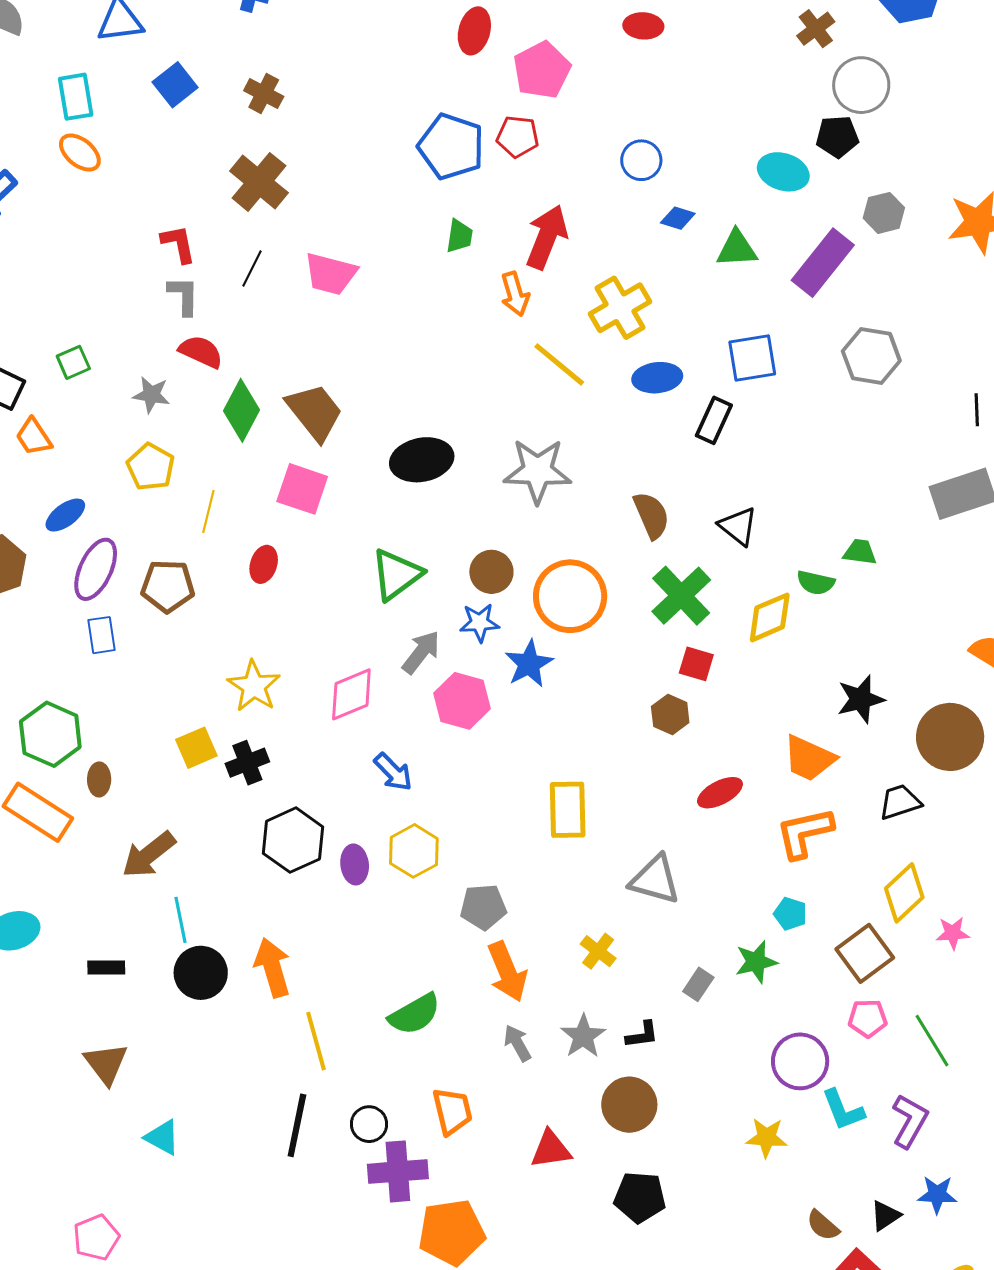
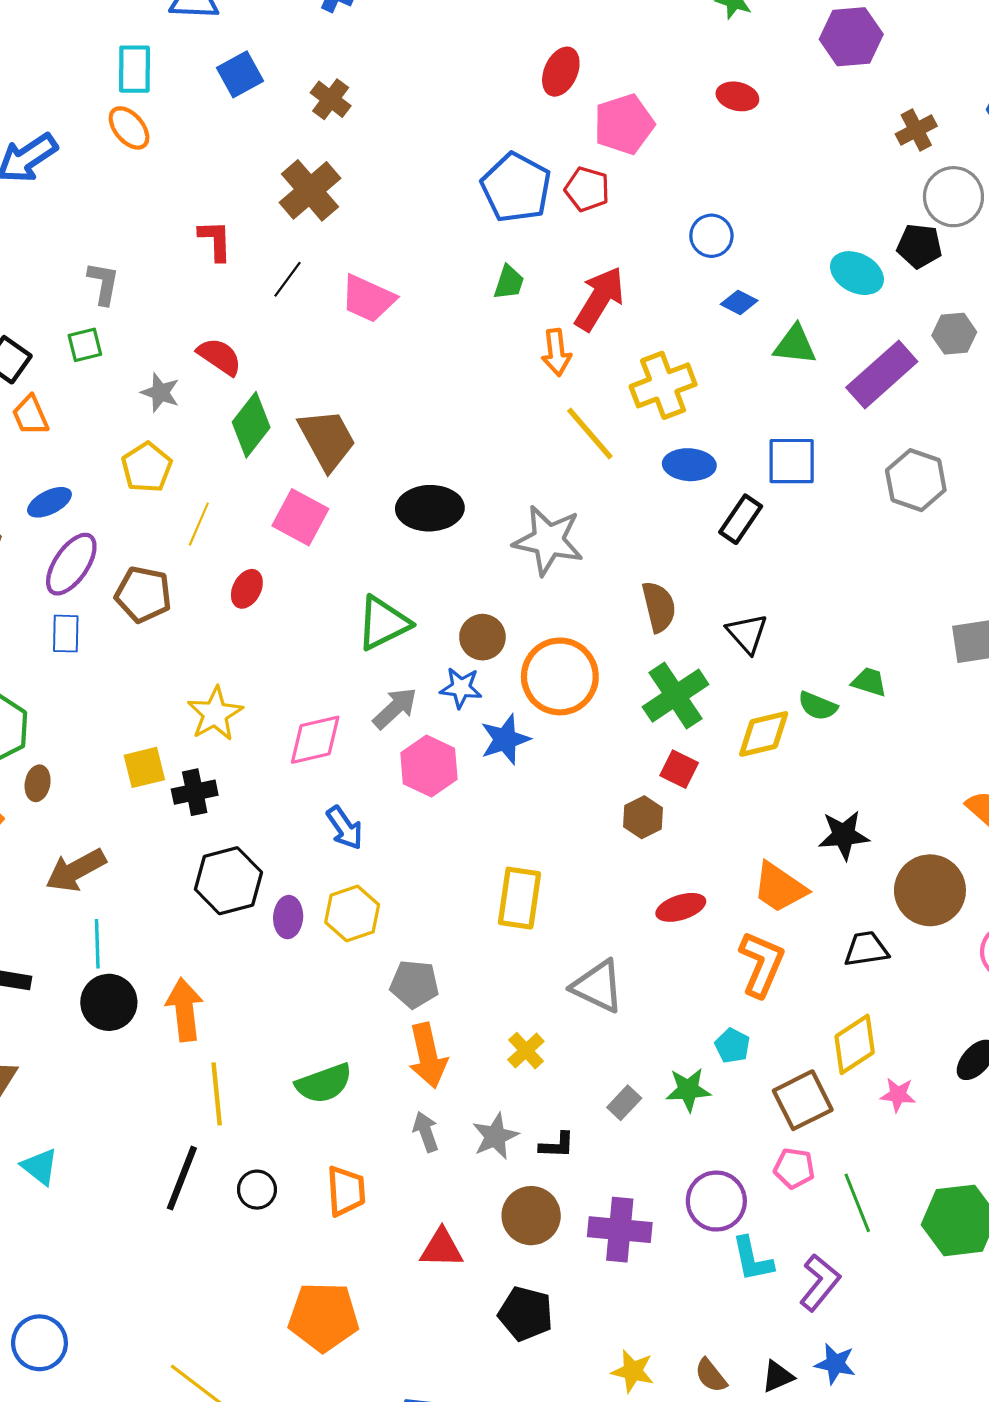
gray L-shape: (184, 296) -> (103, 283), moved
orange L-shape: (804, 833) -> (762, 964), turned 116
yellow star: (766, 1138) -> (633, 1371), moved
purple cross: (398, 1171) -> (620, 1230), moved

